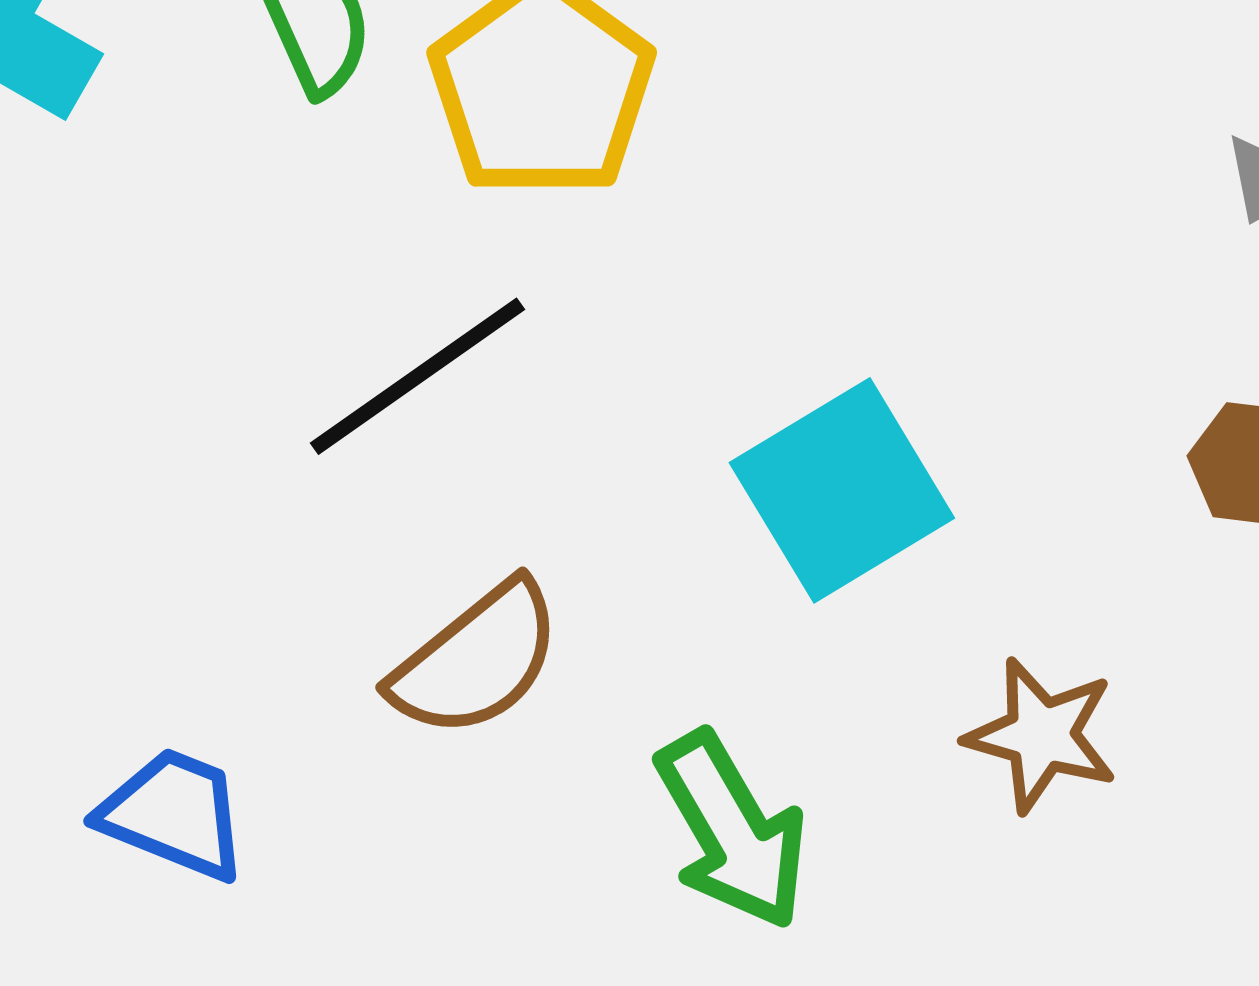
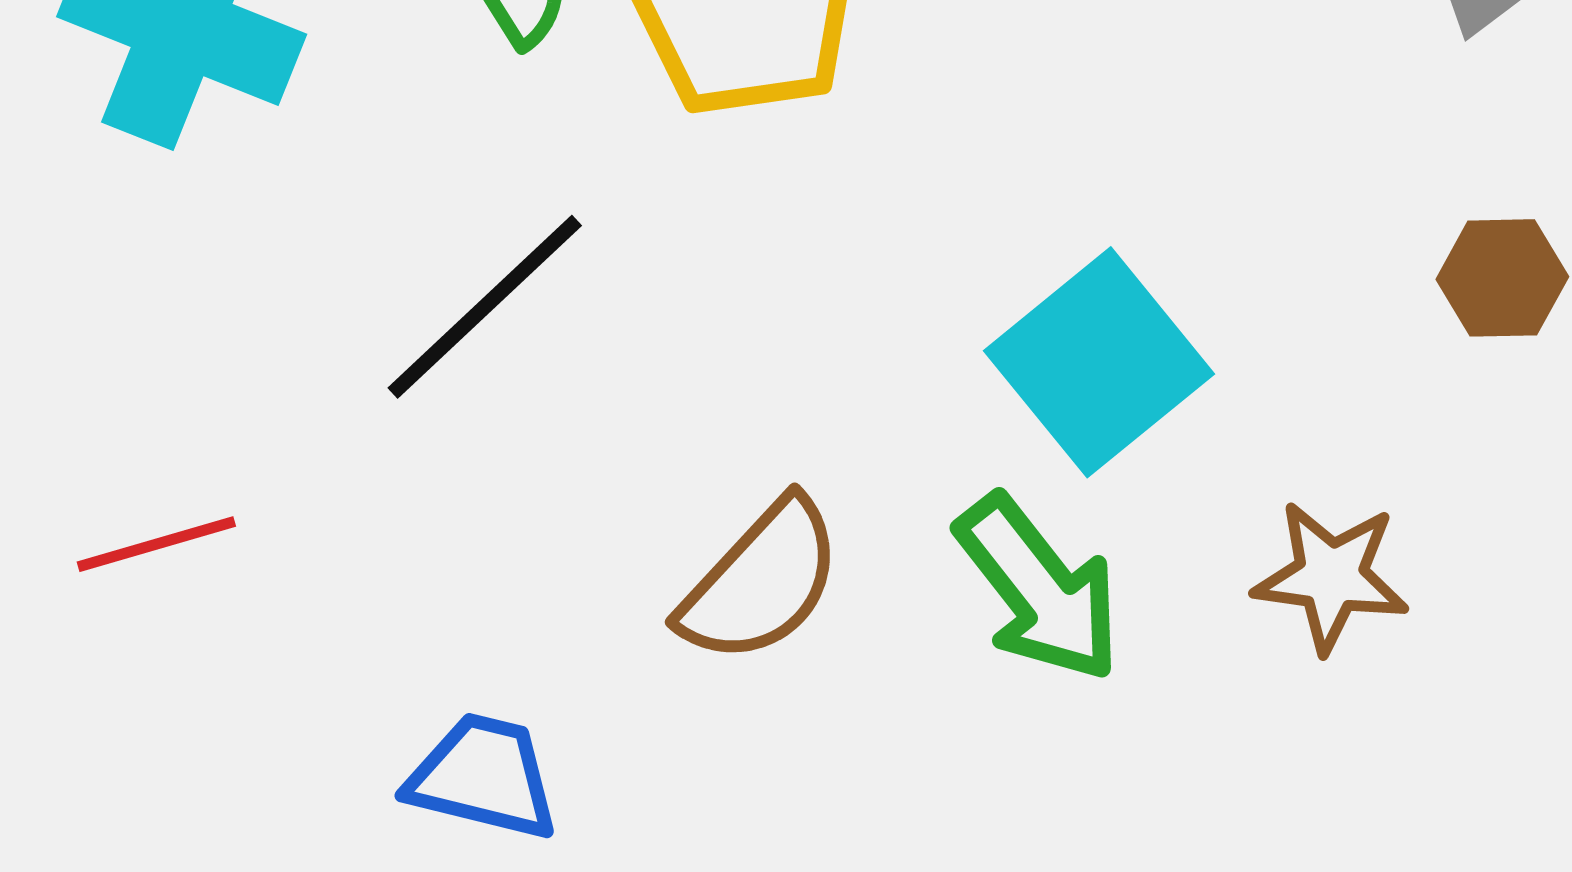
black line: (417, 376) -> (485, 307), moved
green arrow: (732, 830) -> (1039, 589), moved

